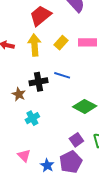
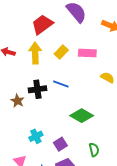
cyan cross: (32, 118) -> (36, 136), moved
purple square: (76, 140) -> (60, 144), moved

